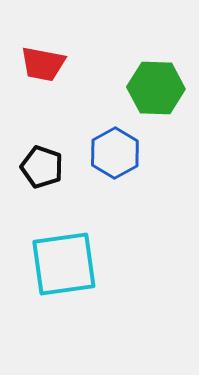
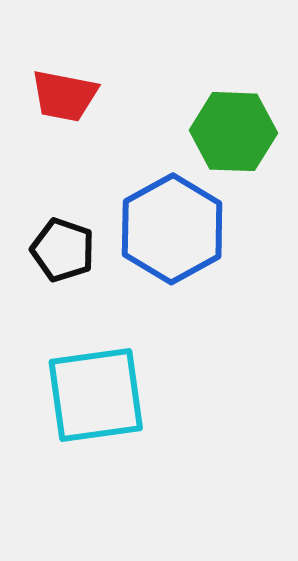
blue hexagon: (115, 153) -> (172, 229), size x1.4

